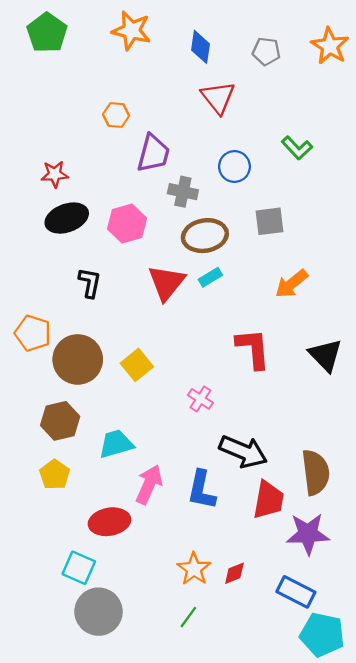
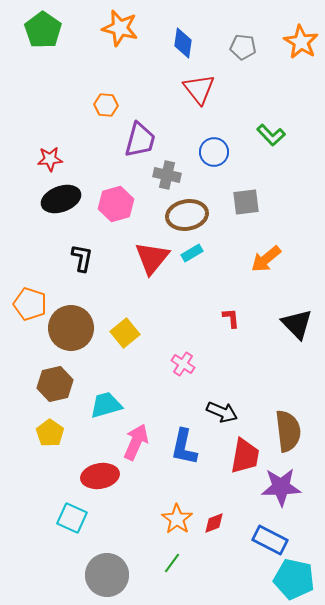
red L-shape: (253, 348) -> (231, 318), size x0.5
black arrow: (243, 452) -> (222, 412), size x0.7
gray circle: (99, 612) -> (107, 575), moved

